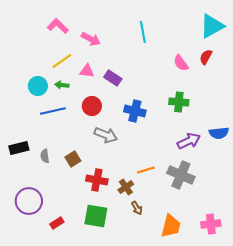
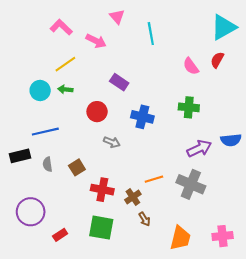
pink triangle: (87, 71) -> (117, 17), moved, turned 42
blue line: (53, 111) -> (45, 132), moved
gray arrow: (106, 135) -> (112, 142), size x0.7

